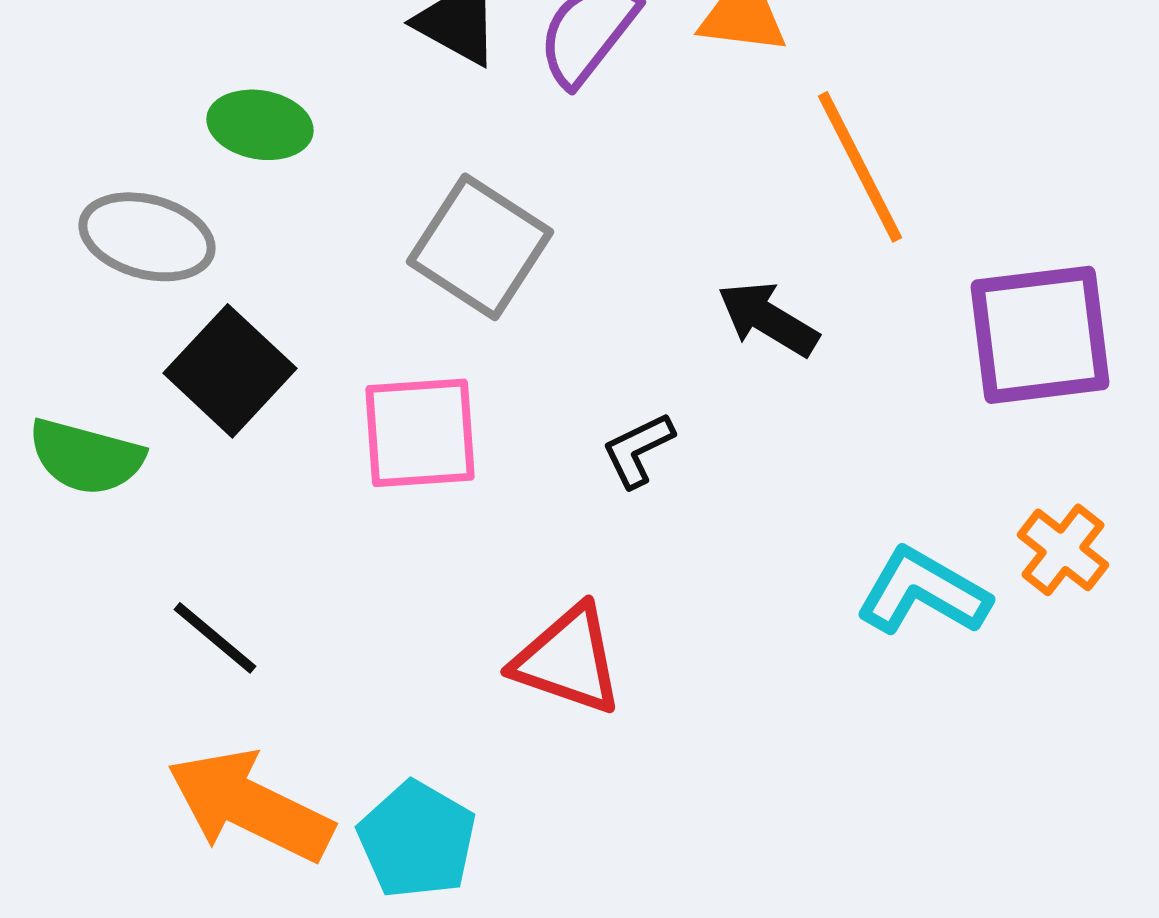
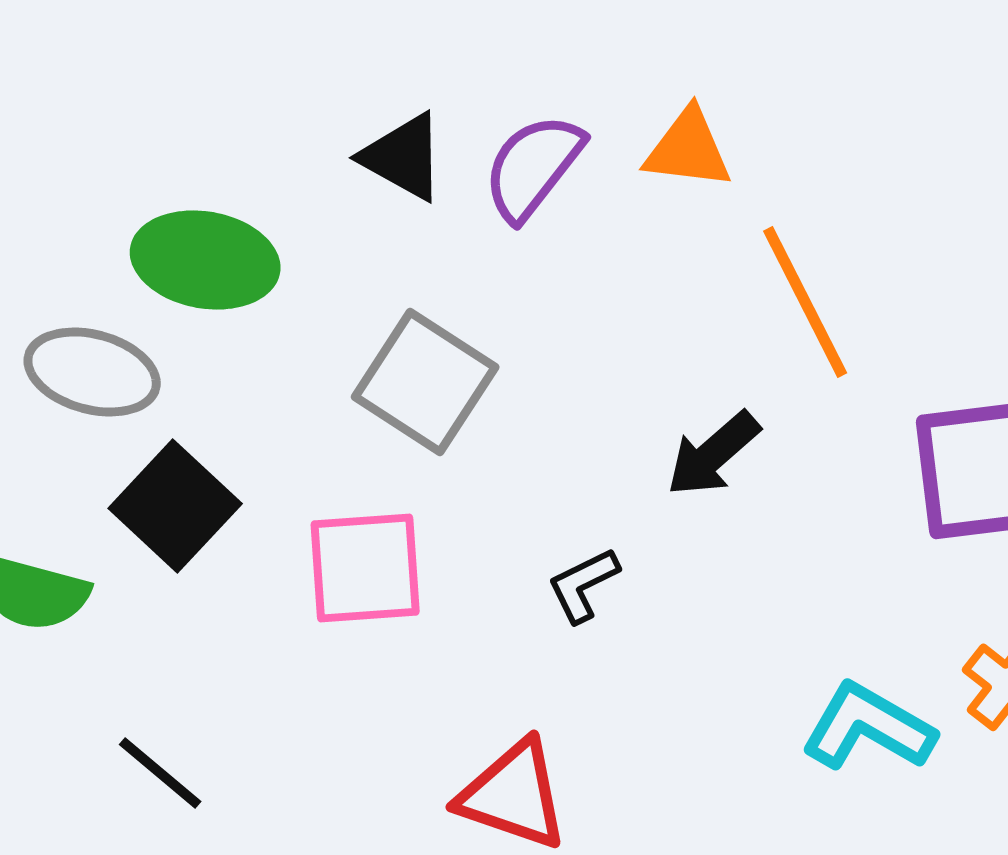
green ellipse: (260, 125) -> (205, 260), size x1.4
black arrow: (768, 319) -> (713, 454), turned -72

